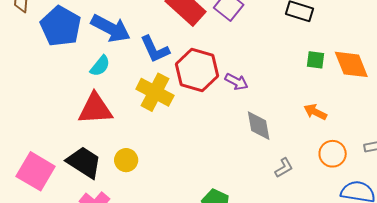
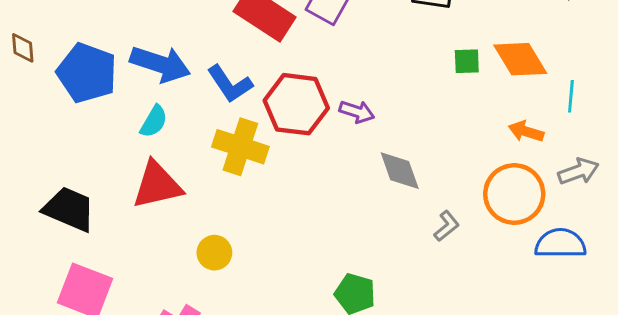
orange arrow: (315, 112) -> (526, 132), moved
orange circle: (333, 154) -> (514, 194), size x1.5
black trapezoid: (84, 162) -> (69, 209), moved

